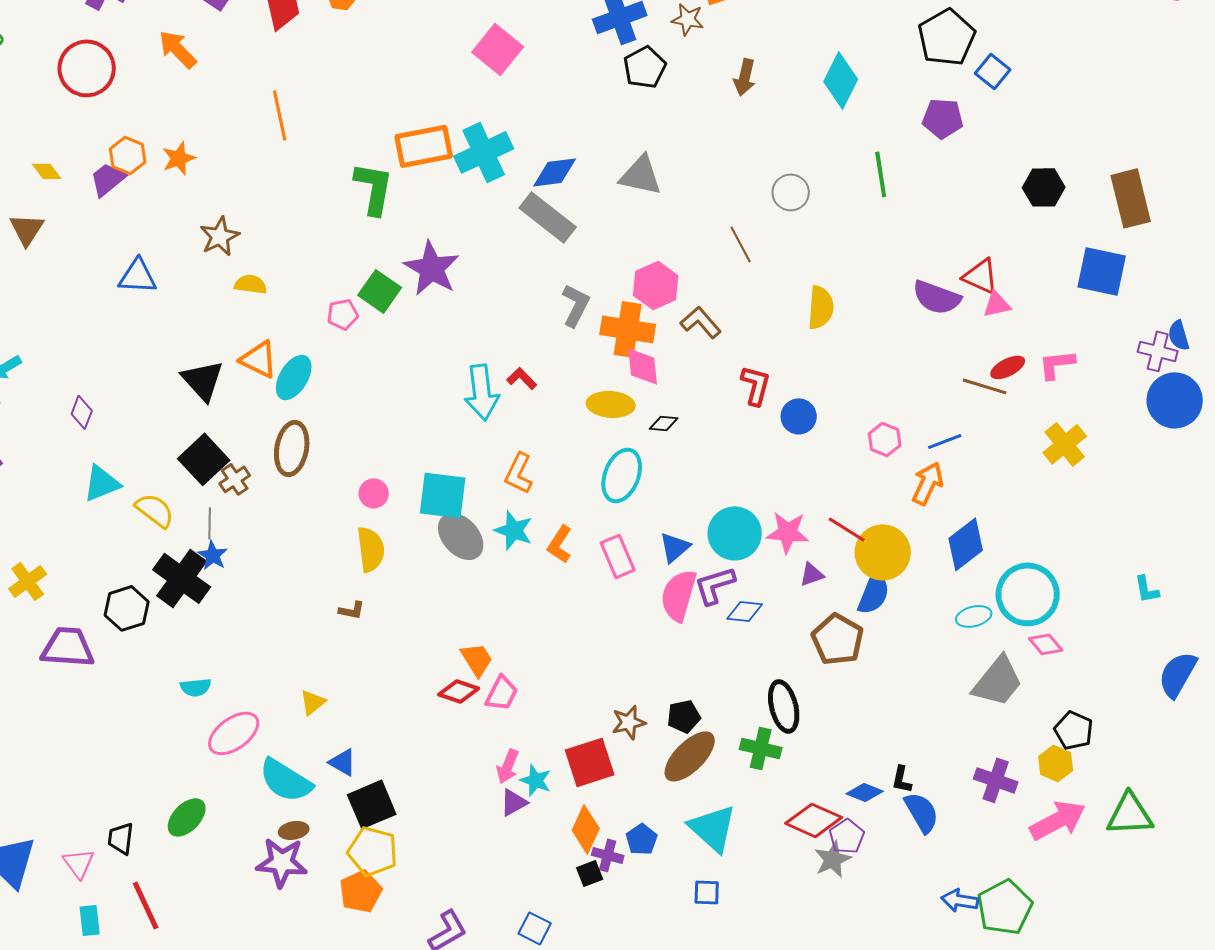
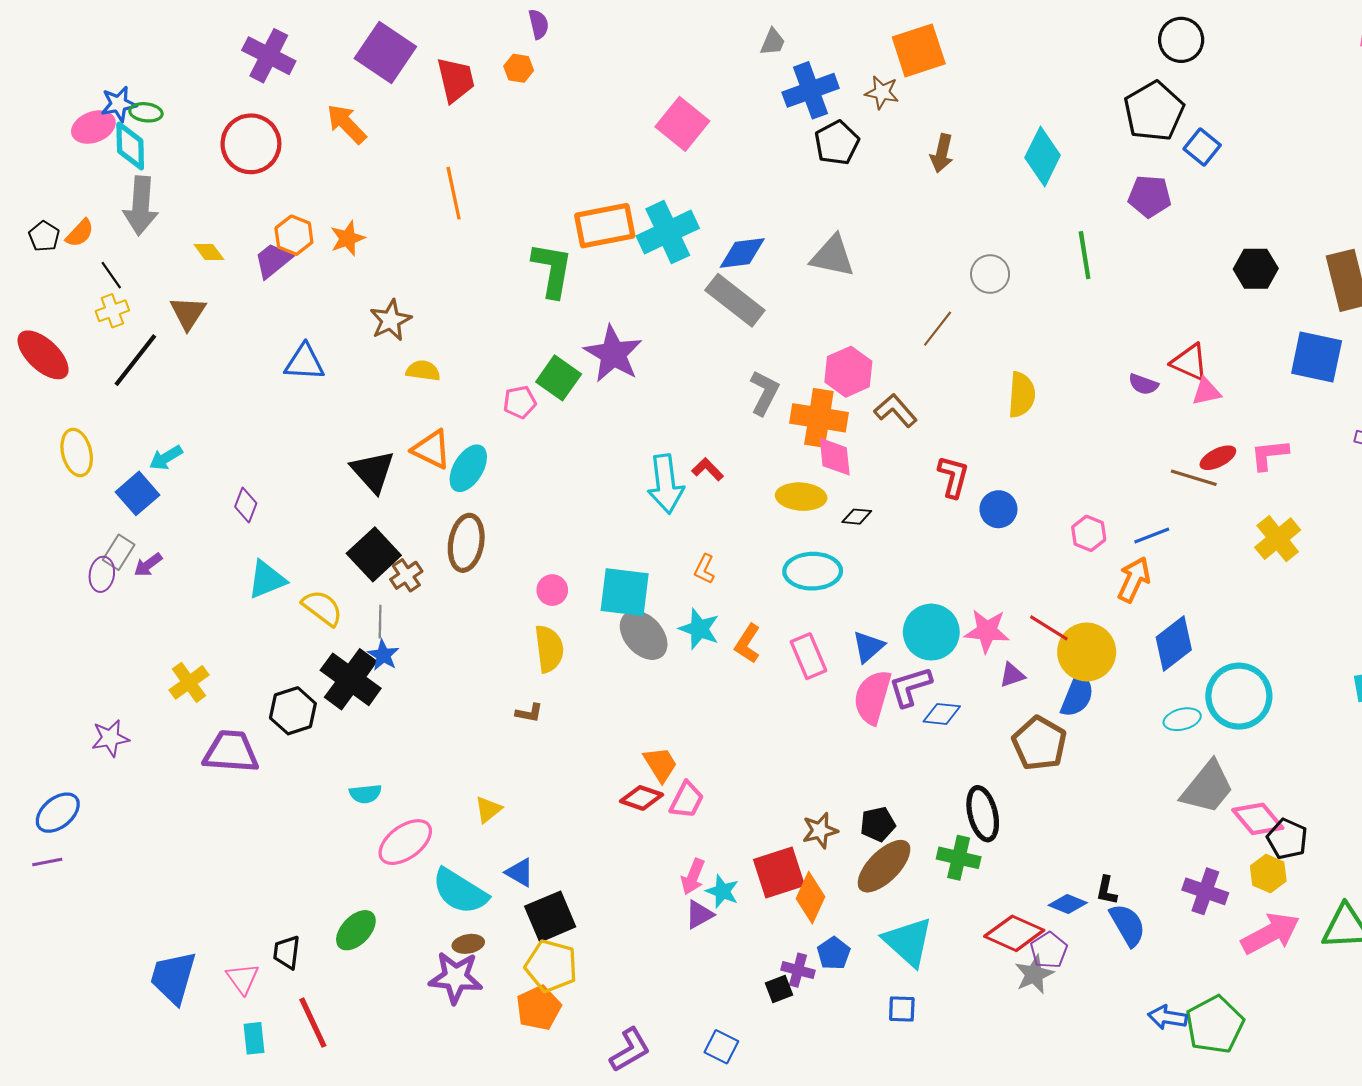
brown line: (741, 244) -> (938, 329), turned 66
purple semicircle: (937, 297) -> (1143, 384), size x0.6
orange L-shape: (519, 473) -> (704, 569), size x0.7
cyan ellipse: (622, 475) -> (813, 571), turned 68
pink diamond: (1046, 644) -> (1258, 819), moved, size x1.4
orange diamond: (586, 829) -> (811, 898), moved

